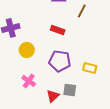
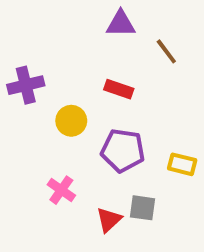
brown line: (82, 11) -> (166, 51), turned -64
yellow circle: (27, 50) -> (71, 121), moved

